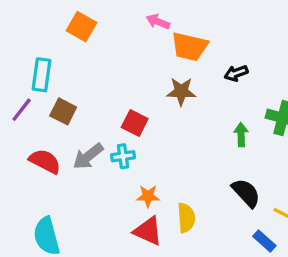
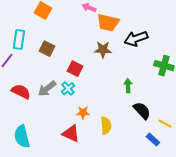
black arrow: (236, 73) -> (136, 39), size x1.6
brown square: (63, 111) -> (47, 49), moved
green arrow: (241, 135) -> (128, 86), moved
cyan cross: (123, 156) -> (68, 89), turned -32
red triangle: (148, 231) -> (71, 134), moved

